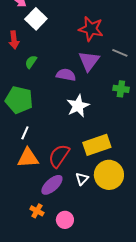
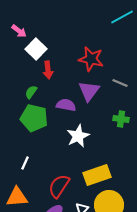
red arrow: (14, 40) -> (48, 70), moved
green pentagon: (19, 100) -> (34, 118), moved
orange triangle: (28, 158) -> (17, 197), moved

